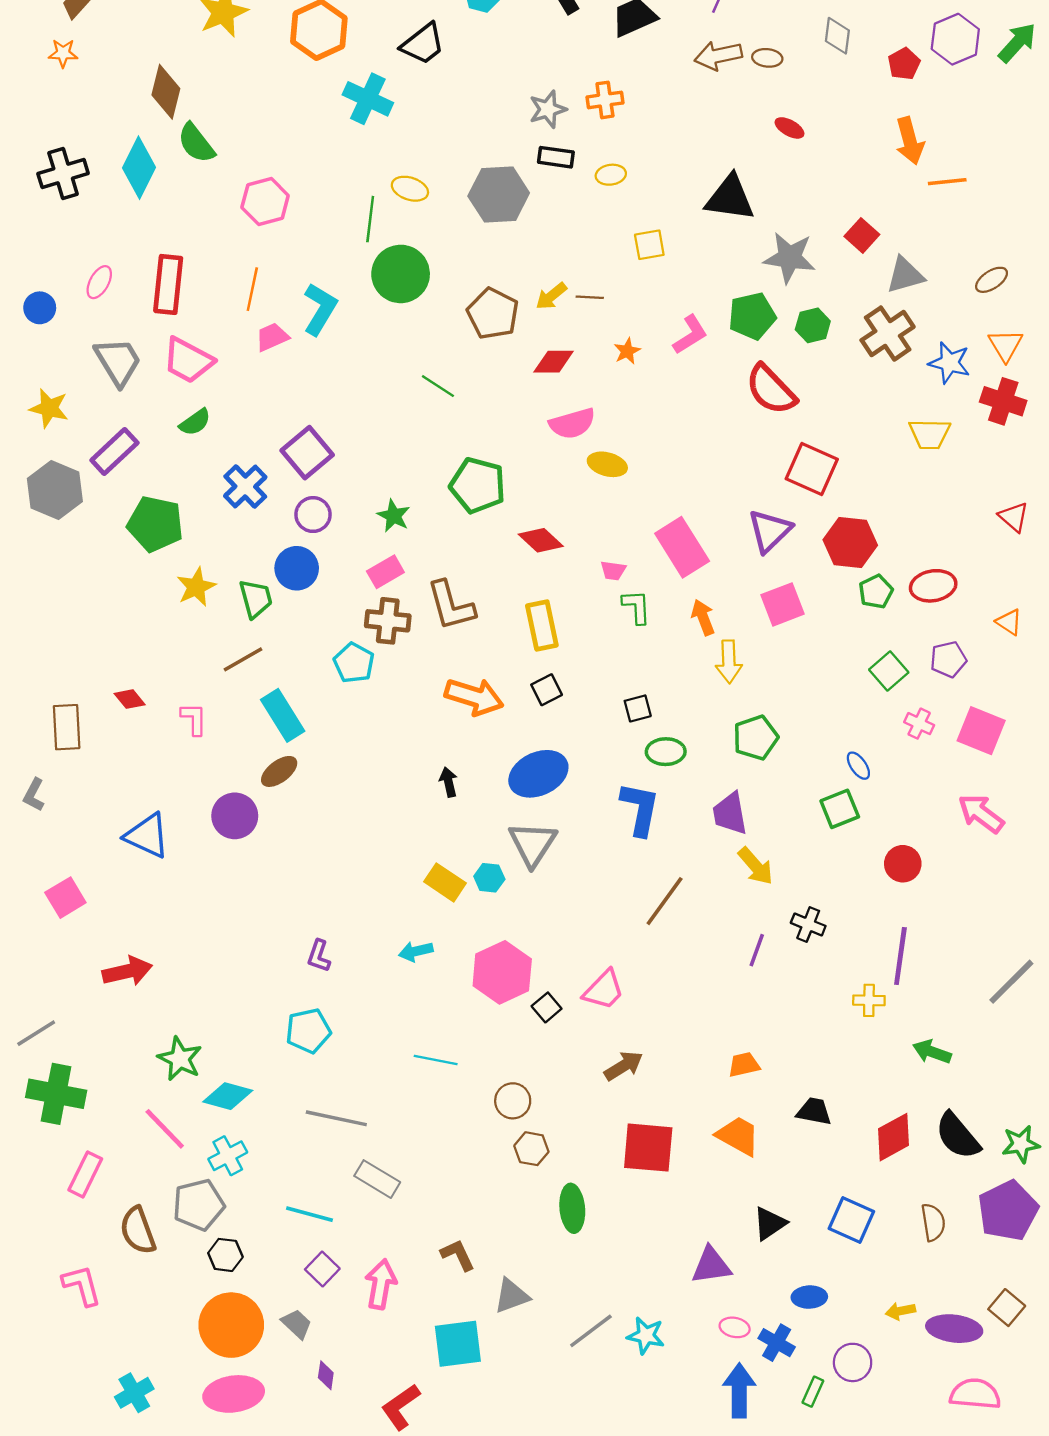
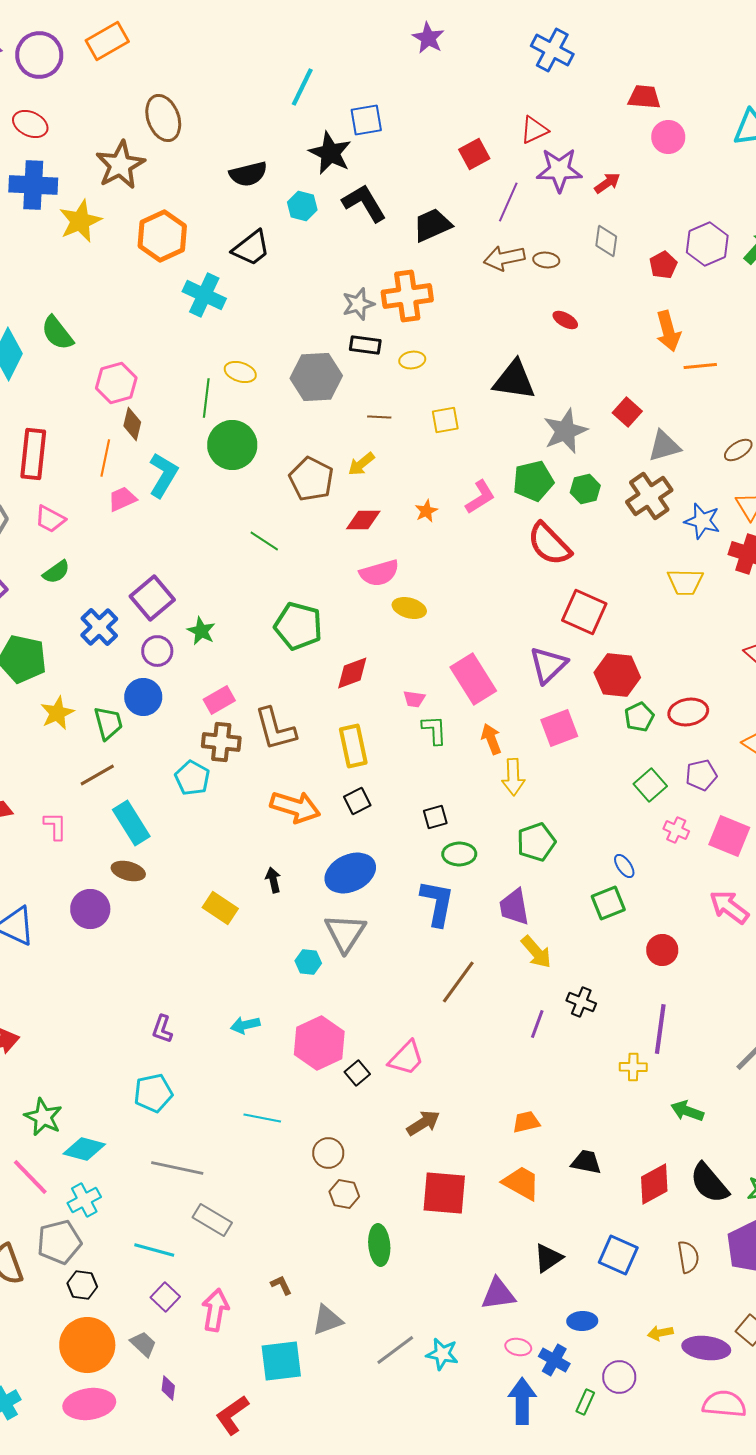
brown diamond: (166, 92) -> (132, 424), moved, size x0.7
orange cross: (605, 100) -> (407, 296), size x1.6
gray star: (789, 258) -> (565, 431), turned -30
brown line: (590, 297) -> (379, 417), moved
pink trapezoid: (188, 360) -> (50, 519), size x0.7
green star: (394, 516) -> (201, 631), moved
red diamond: (541, 540) -> (352, 673), turned -63
brown ellipse: (279, 771) -> (128, 871), turned 52
yellow rectangle: (445, 882) -> (220, 908), moved
brown L-shape: (458, 1255) -> (281, 1285), size x0.7

